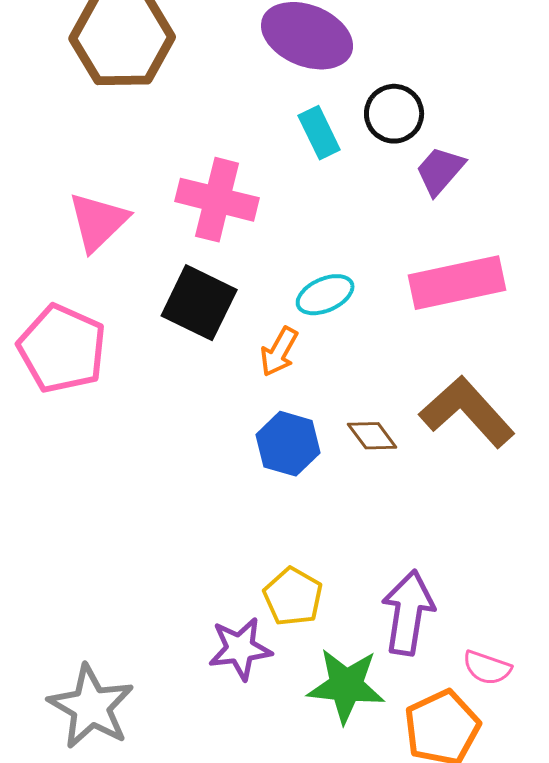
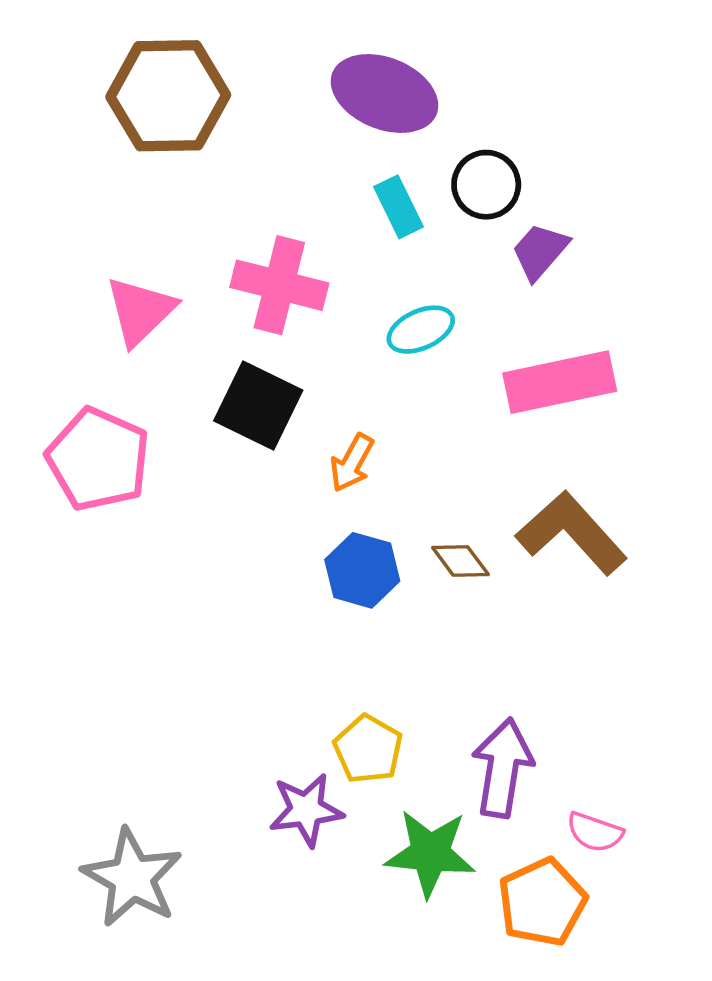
cyan ellipse: (325, 295) -> (421, 330), moved

